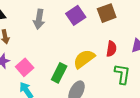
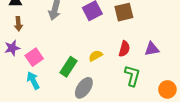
yellow semicircle: (84, 59) -> (95, 56), size x0.6

